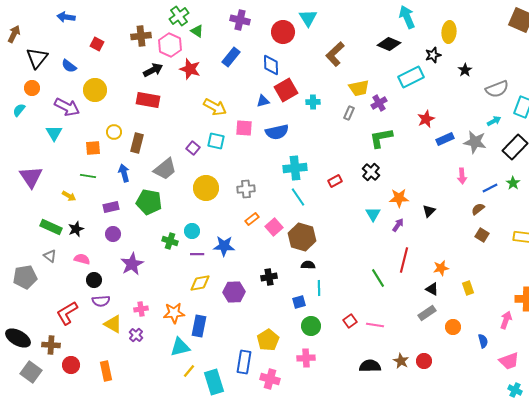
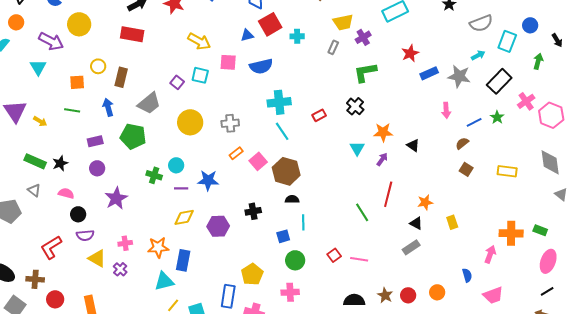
yellow arrow: (69, 196) -> (40, 121), moved
black triangle: (429, 211) -> (413, 145), turned -40
orange circle: (453, 327) -> (437, 292), moved

